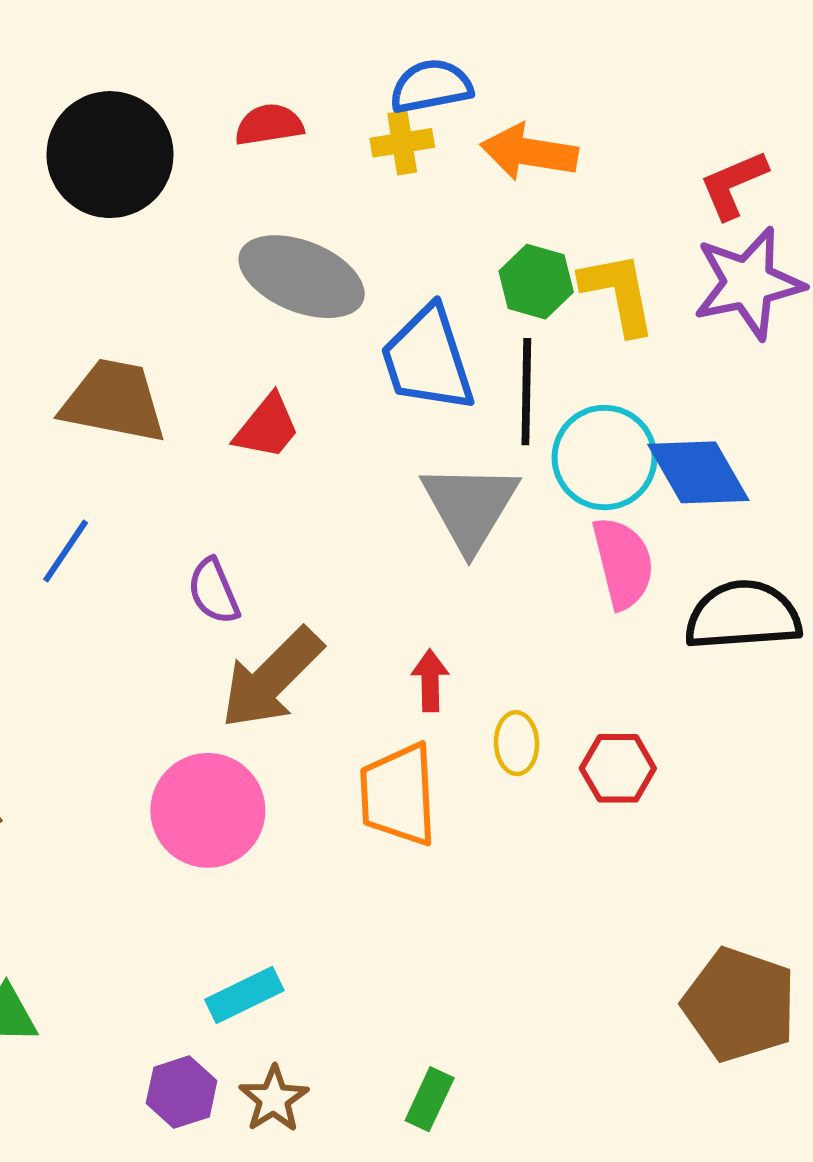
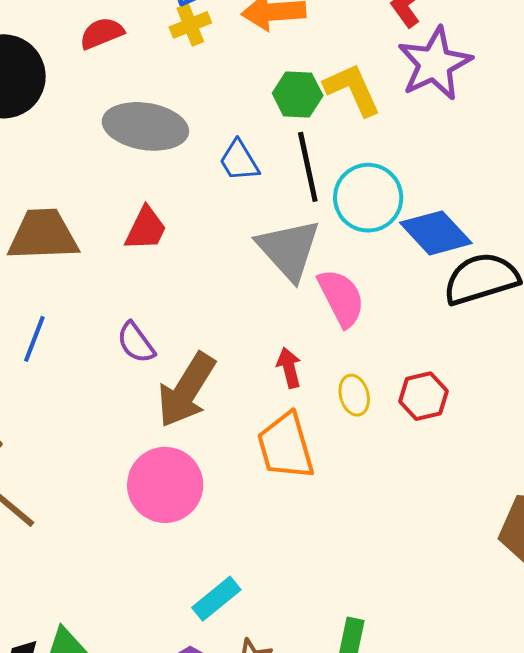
blue trapezoid: (428, 359) -> (239, 161), size x0.6
blue diamond: (698, 472) -> (436, 233), moved
pink semicircle: (623, 563) -> (341, 298), moved

